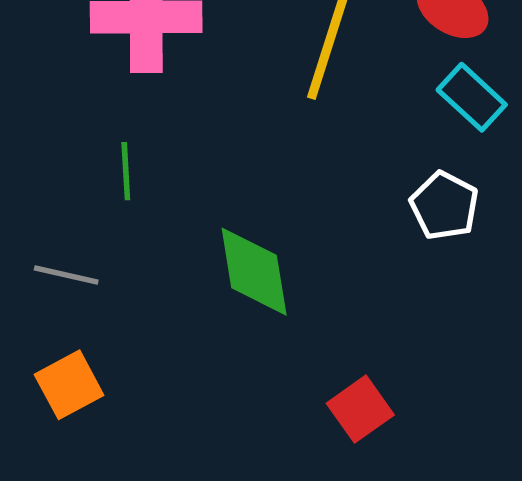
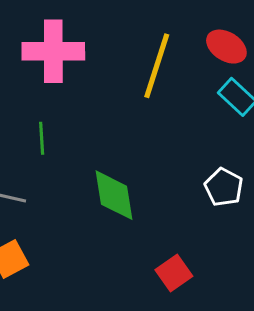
white pentagon: (444, 206) -> (224, 187), moved

